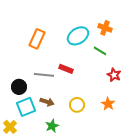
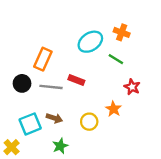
orange rectangle: (37, 39) -> (43, 59), moved
black circle: (19, 87) -> (22, 83), moved
orange star: (108, 104) -> (114, 109), moved

